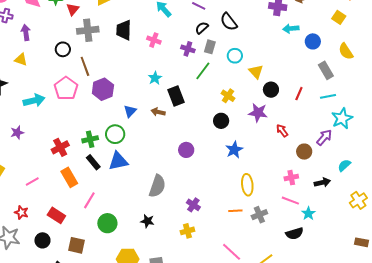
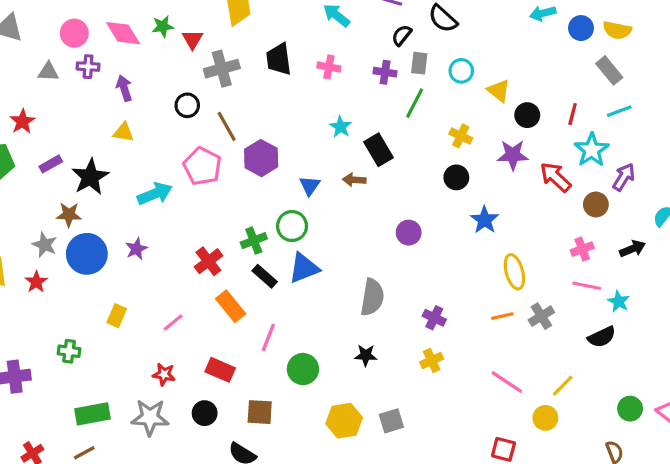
yellow semicircle: (346, 51) -> (617, 30), moved, turned -36
cyan star: (342, 118) -> (592, 150), moved
red arrow: (282, 131) -> (556, 177), size x1.5

